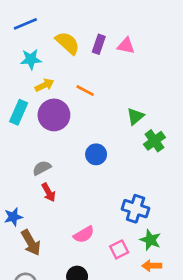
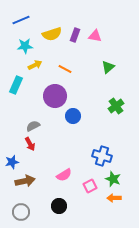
yellow semicircle: (68, 43) -> (52, 34), turned 120
purple circle: (54, 115) -> (55, 96), moved
green triangle: (135, 116) -> (108, 67), moved
red arrow: (49, 192) -> (30, 144), moved
brown arrow: (31, 243) -> (25, 181), turned -72

